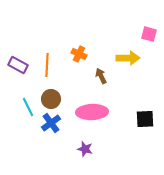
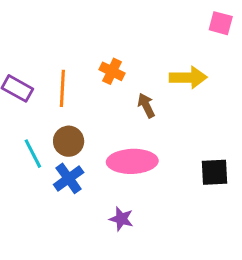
pink square: (149, 34) -> (221, 23), moved

